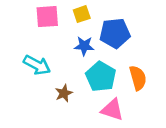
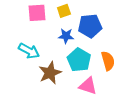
brown star: (64, 93) -> (50, 73), size x1.6

